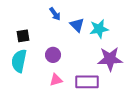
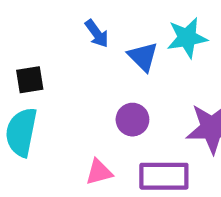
cyan star: (99, 29) -> (187, 38), moved
purple circle: (53, 55) -> (132, 120), moved

